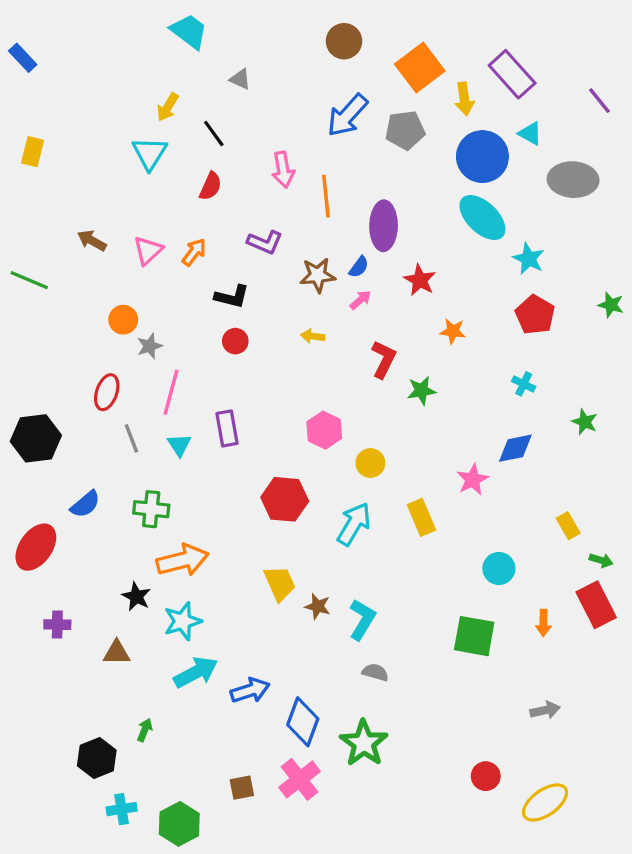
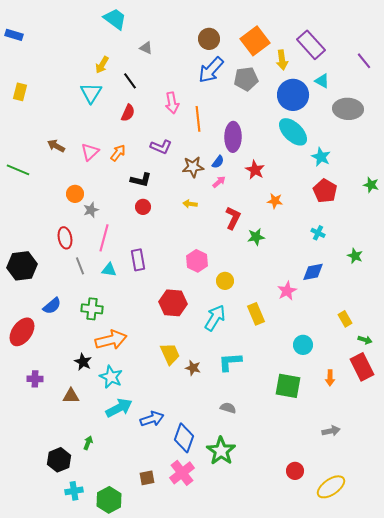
brown circle: (344, 41) -> (209, 39), moved
blue rectangle: (23, 58) -> (14, 35), turned -30
red ellipse: (107, 392) -> (65, 238), turned -30
cyan triangle: (179, 445) -> (109, 270), turned -49
cyan L-shape: (362, 620) -> (230, 362), moved, turned -125
cyan star: (183, 621) -> (111, 377), turned -30

